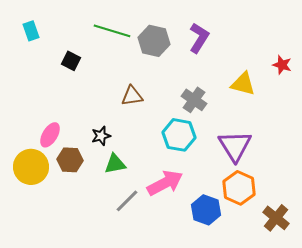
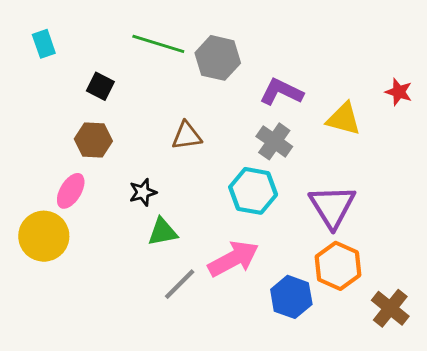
purple L-shape: (199, 38) -> (281, 92), moved, turned -96
brown hexagon: (70, 160) -> (93, 140), moved

